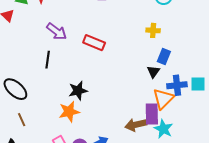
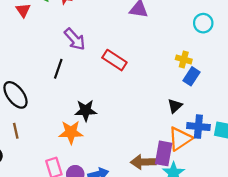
blue rectangle: (164, 56) -> (191, 76), moved

